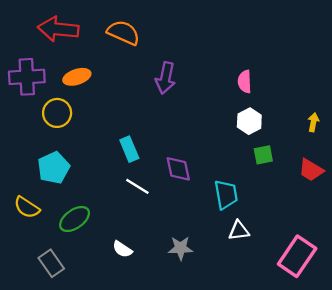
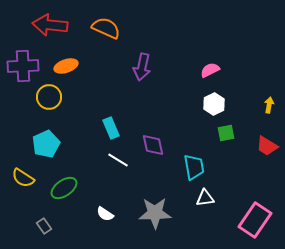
pink semicircle: (245, 82) -> (210, 70), turned 66
gray star: (181, 248) -> (155, 213), size x1.5
gray rectangle: (51, 263) -> (44, 226), size x0.7

